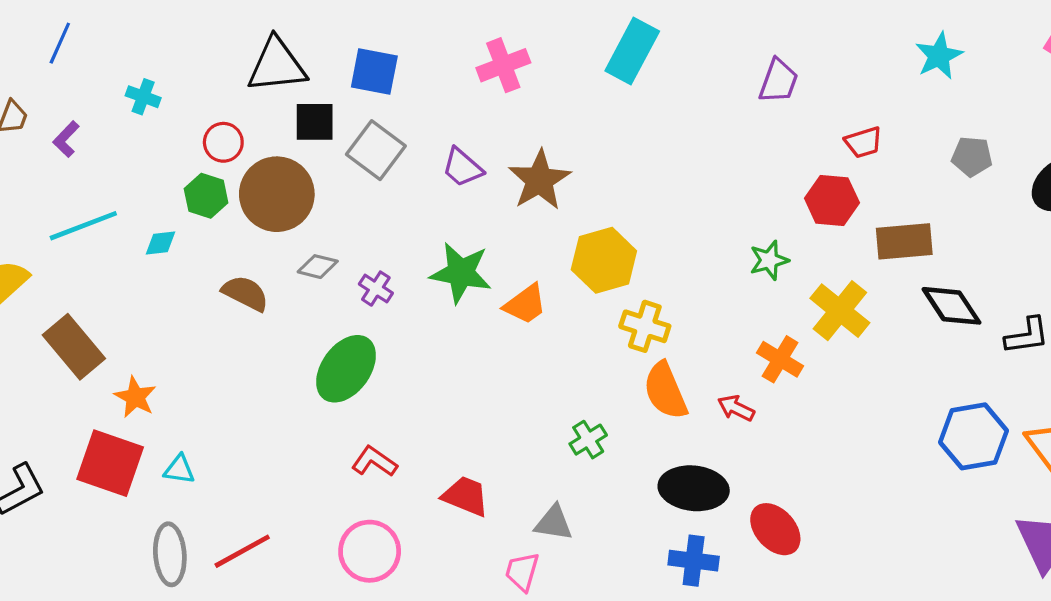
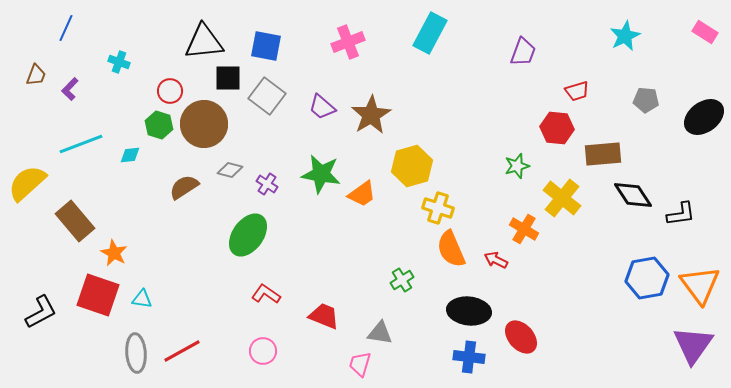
brown semicircle: (245, 293) -> (184, 187), turned -60
pink circle: (370, 551) -> (263, 351), size x0.7

